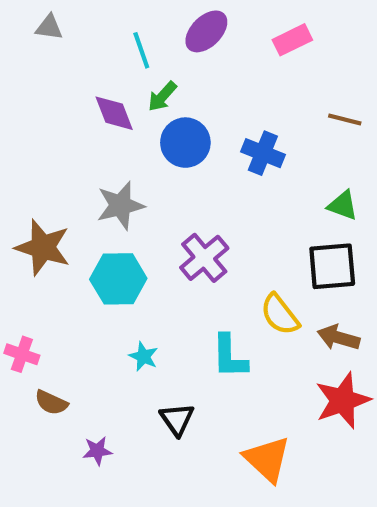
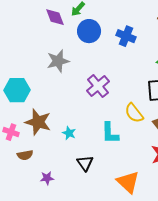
brown star: (43, 247) -> (38, 122), moved
cyan hexagon: (118, 279) -> (17, 90), moved
brown semicircle: (51, 403) -> (25, 155), turned -35

